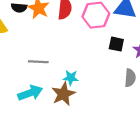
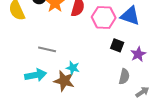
brown star: (63, 94) -> (64, 81), turned 30

